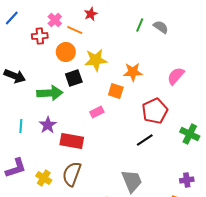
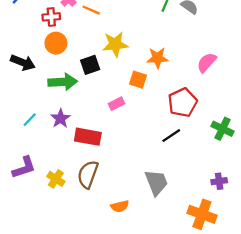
orange circle: (66, 52) -> (56, 43), moved
cyan line: (21, 126) -> (30, 120), turned 40

